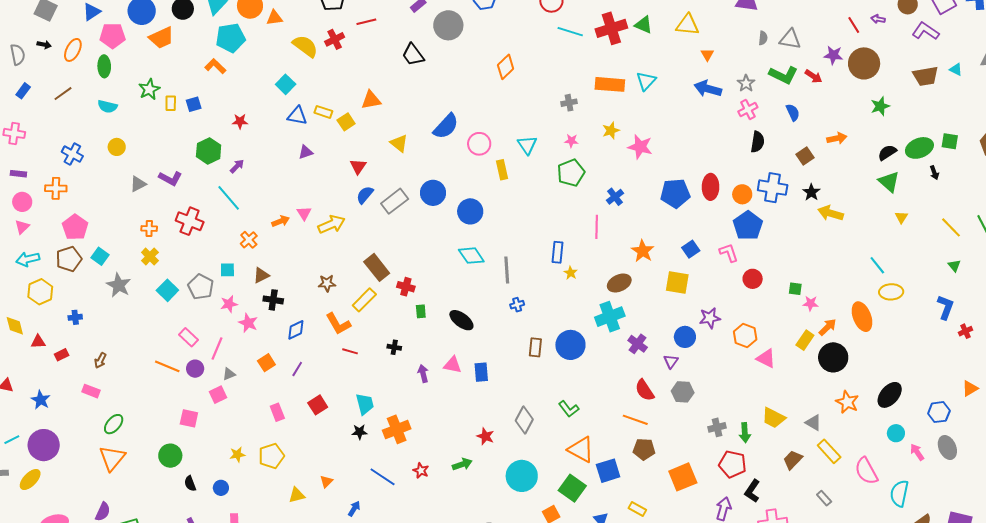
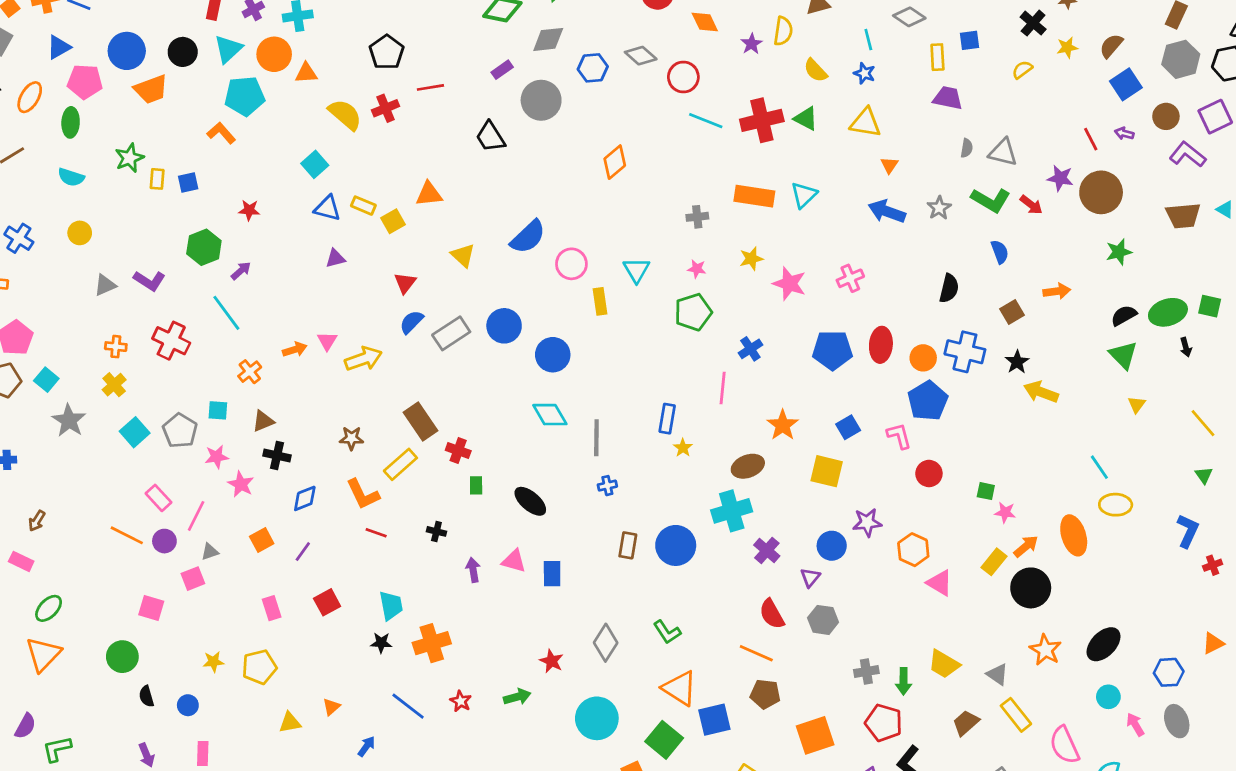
pink cross: (748, 109) -> (850, 278), moved

